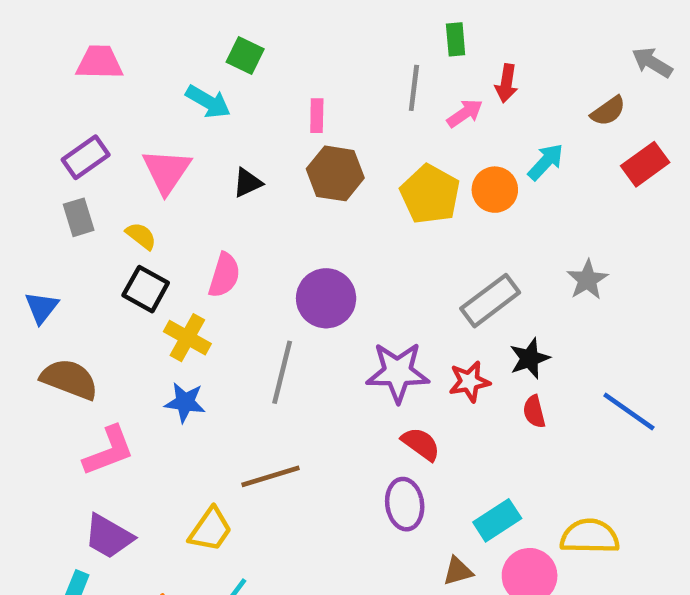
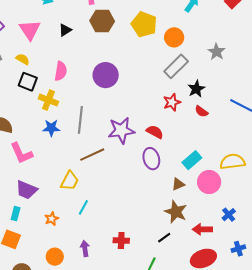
orange circle: (495, 190) -> (174, 37), moved
gray line: (282, 372) -> (80, 120), moved
purple star: (398, 372) -> (121, 130), moved
red semicircle: (534, 412) -> (201, 111), turned -32
pink L-shape: (109, 451) -> (21, 153), turned 95

